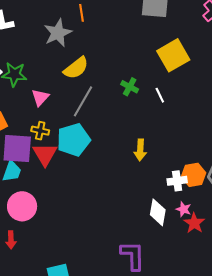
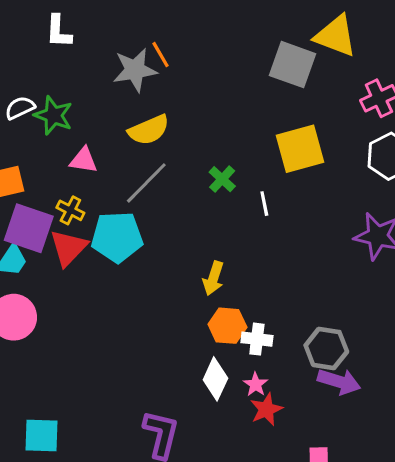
orange line: (82, 13) -> (161, 55), moved, turned -36
pink triangle: (40, 97) -> (83, 160), turned 42
orange hexagon: (194, 175) -> (227, 326), moved

